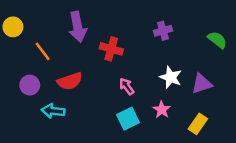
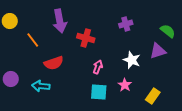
purple triangle: (202, 84) -> (158, 51), moved
purple circle: (30, 85) -> (11, 79), moved
pink arrow: (127, 86) -> (98, 67), turned 56
cyan square: (128, 119) -> (99, 92), turned 30

